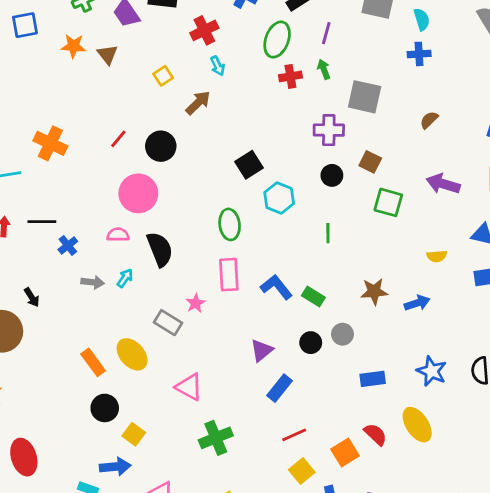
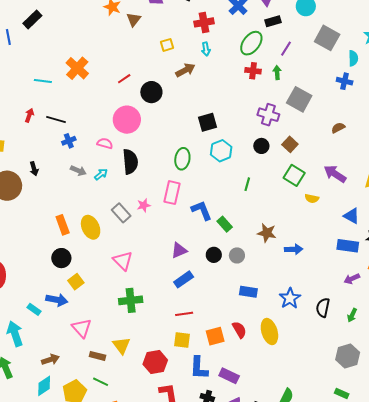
yellow semicircle: (437, 256) -> (312, 198), moved
yellow square: (302, 471) -> (182, 340), turned 30

